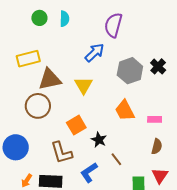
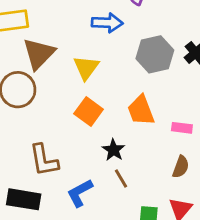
blue arrow: (94, 53) -> (107, 23), turned 40
brown triangle: (50, 79) -> (39, 54), turned -40
orange square: (76, 125) -> (89, 111), moved, turned -30
black star: (99, 140) -> (114, 150), moved

